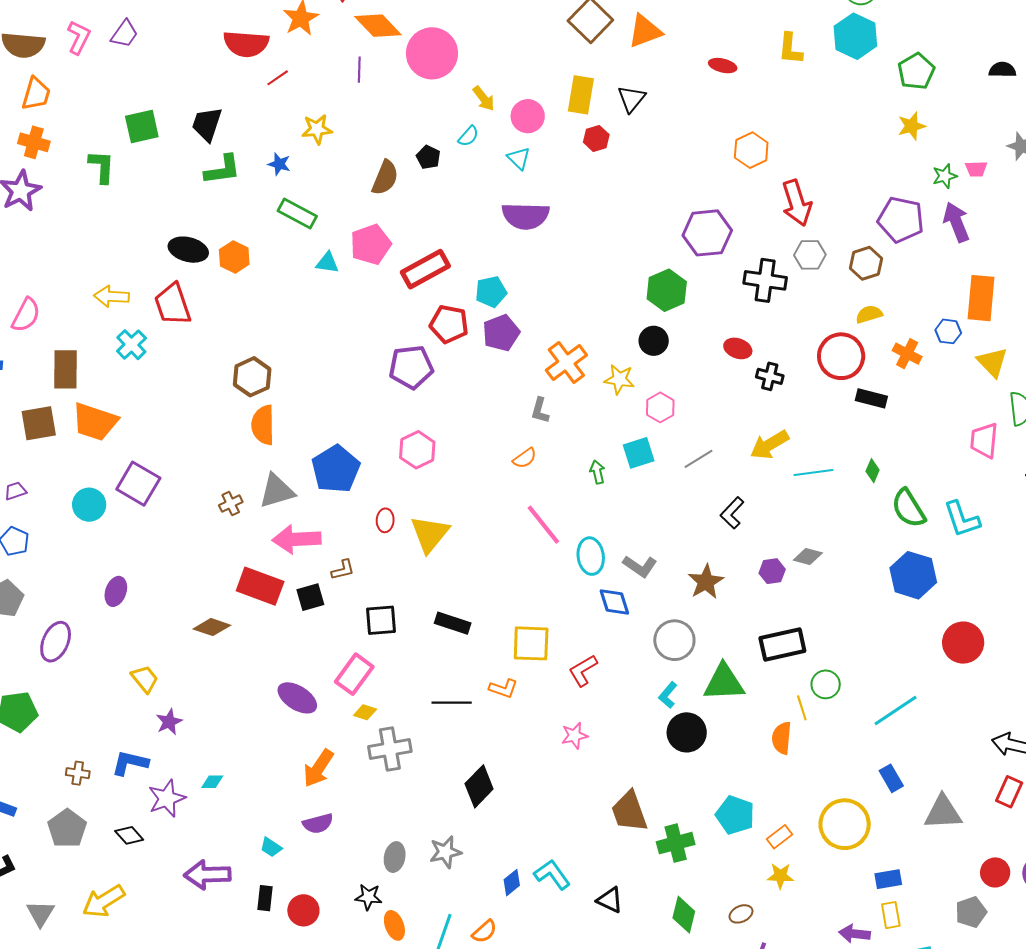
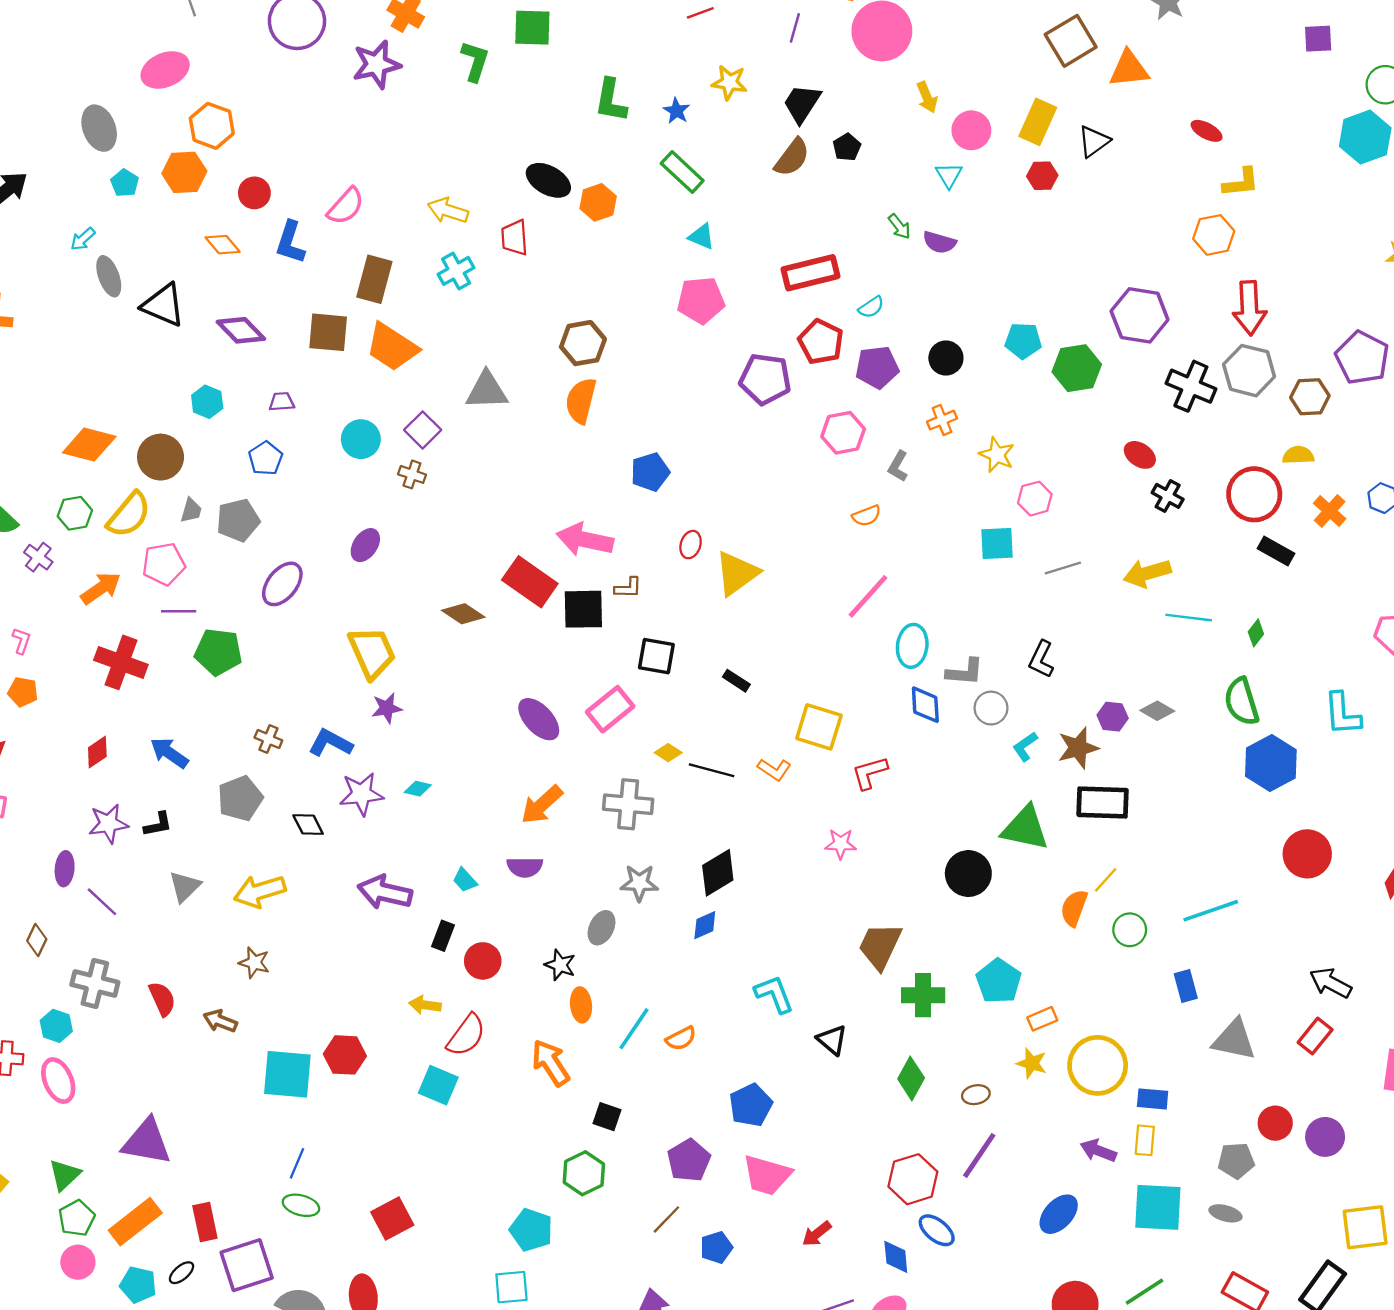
yellow L-shape: (790, 49) -> (1241, 182), moved, turned -116
black trapezoid: (207, 124) -> (802, 103), moved
cyan semicircle: (468, 136) -> (871, 307), moved
green L-shape: (223, 170) -> (611, 100), turned 93
purple semicircle: (526, 216) -> (939, 242), size x0.6
pink pentagon: (371, 244) -> (701, 300), moved
gray hexagon: (810, 255) -> (1249, 371), size x1.4
cyan pentagon: (491, 292) -> (1023, 341), moved
red trapezoid: (173, 304) -> (515, 238), size x0.7
black circle: (654, 341) -> (946, 358), moved
orange cross: (566, 363) -> (942, 420), size x0.6
pink hexagon: (417, 450) -> (843, 433), moved
blue pentagon: (336, 469) -> (650, 472), size x0.7
green arrow: (597, 472) -> (899, 226), moved, turned 140
purple square: (138, 484) -> (423, 430), size x0.7
gray triangle: (277, 491) -> (487, 391), moved
brown cross: (231, 504) -> (412, 474), moved, turned 30
green semicircle: (909, 508) -> (1241, 702), moved
black L-shape: (732, 513) -> (1041, 659), moved, turned -32
pink line: (543, 525) -> (868, 596), turned 66
gray L-shape: (640, 566) -> (965, 672), turned -44
brown star: (706, 582) -> (1078, 748), moved
black square: (310, 597) -> (583, 609), size x1.4
black rectangle: (453, 623) -> (736, 681), size x0.7
gray circle: (674, 640) -> (991, 708), moved, size x0.7
yellow trapezoid: (145, 679) -> (372, 653), size x1.6
green circle: (826, 684) -> (1130, 930), moved
cyan L-shape: (668, 695) -> (1025, 747), moved
yellow line: (802, 708) -> (1106, 880), turned 45
yellow diamond: (365, 712) -> (668, 753), moved
brown trapezoid: (629, 812) -> (880, 946), turned 30
yellow circle: (845, 824) -> (1098, 1065), moved
gray star: (445, 852) -> (639, 883), moved
blue diamond: (512, 883) -> (705, 925), moved

